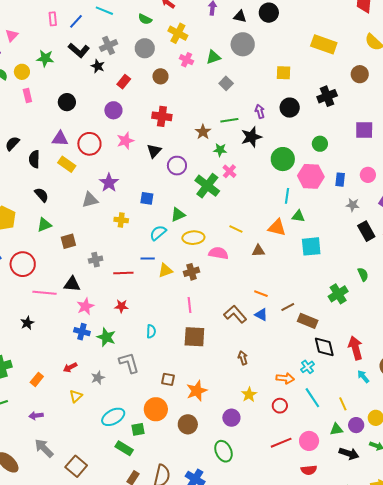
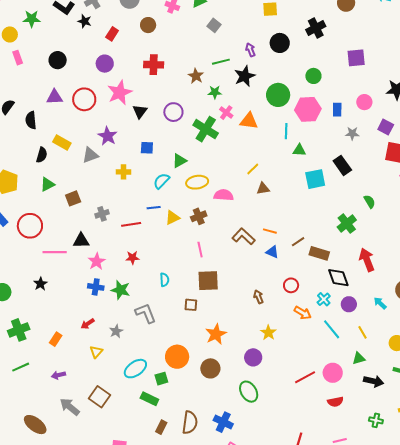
pink star: (125, 141) -> (120, 93), size x1.4
black triangle: (154, 151) -> (140, 111), moved
yellow rectangle: (67, 164) -> (62, 142), moved
black semicircle: (42, 195) -> (42, 155), turned 63
orange triangle: (277, 228) -> (249, 121), moved
yellow line: (236, 229) -> (253, 169), moved, turned -64
black rectangle: (366, 231) -> (342, 165), moved
brown L-shape: (235, 314) -> (243, 236), moved
red arrow: (355, 348) -> (367, 260), moved
orange arrow: (285, 378) -> (303, 313), turned 30
brown square: (168, 379) -> (191, 305), moved
red circle: (280, 406) -> (291, 285), moved
purple circle: (356, 425) -> (349, 304), moved
brown square: (76, 466) -> (100, 397), moved

